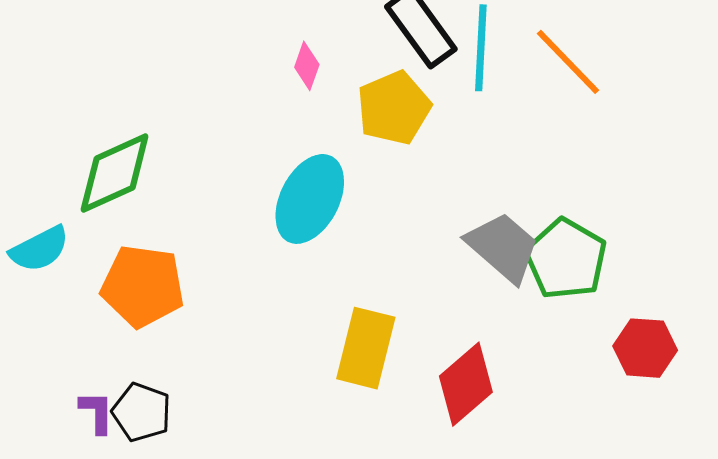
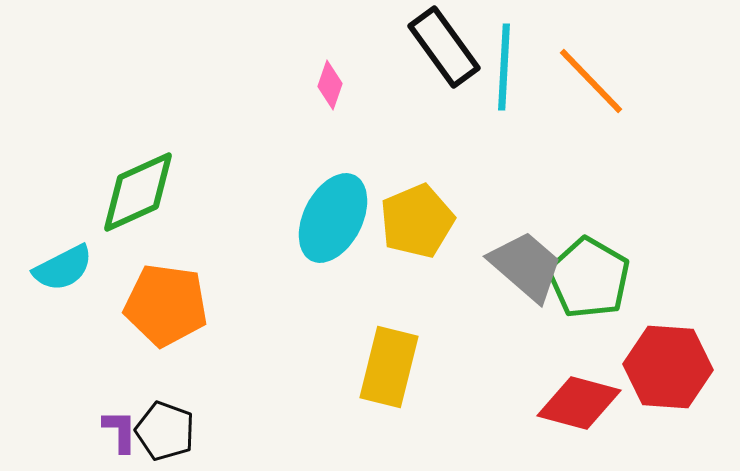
yellow pentagon: (394, 108) -> (417, 221), moved
red hexagon: (645, 348) -> (668, 367), size x1.4
red diamond: (466, 384) -> (579, 403), moved, turned 56

